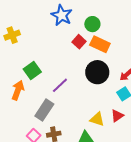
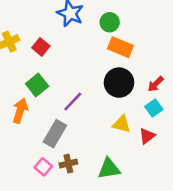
red square: (79, 42) -> (41, 47), moved
yellow triangle: (97, 119) -> (121, 124), moved

